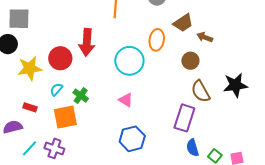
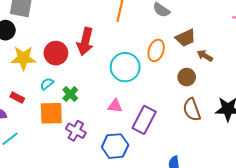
pink triangle: (126, 100) -> (115, 106), turned -35
purple rectangle: (184, 118) -> (144, 120), moved
purple cross: (54, 148) -> (76, 131), moved

